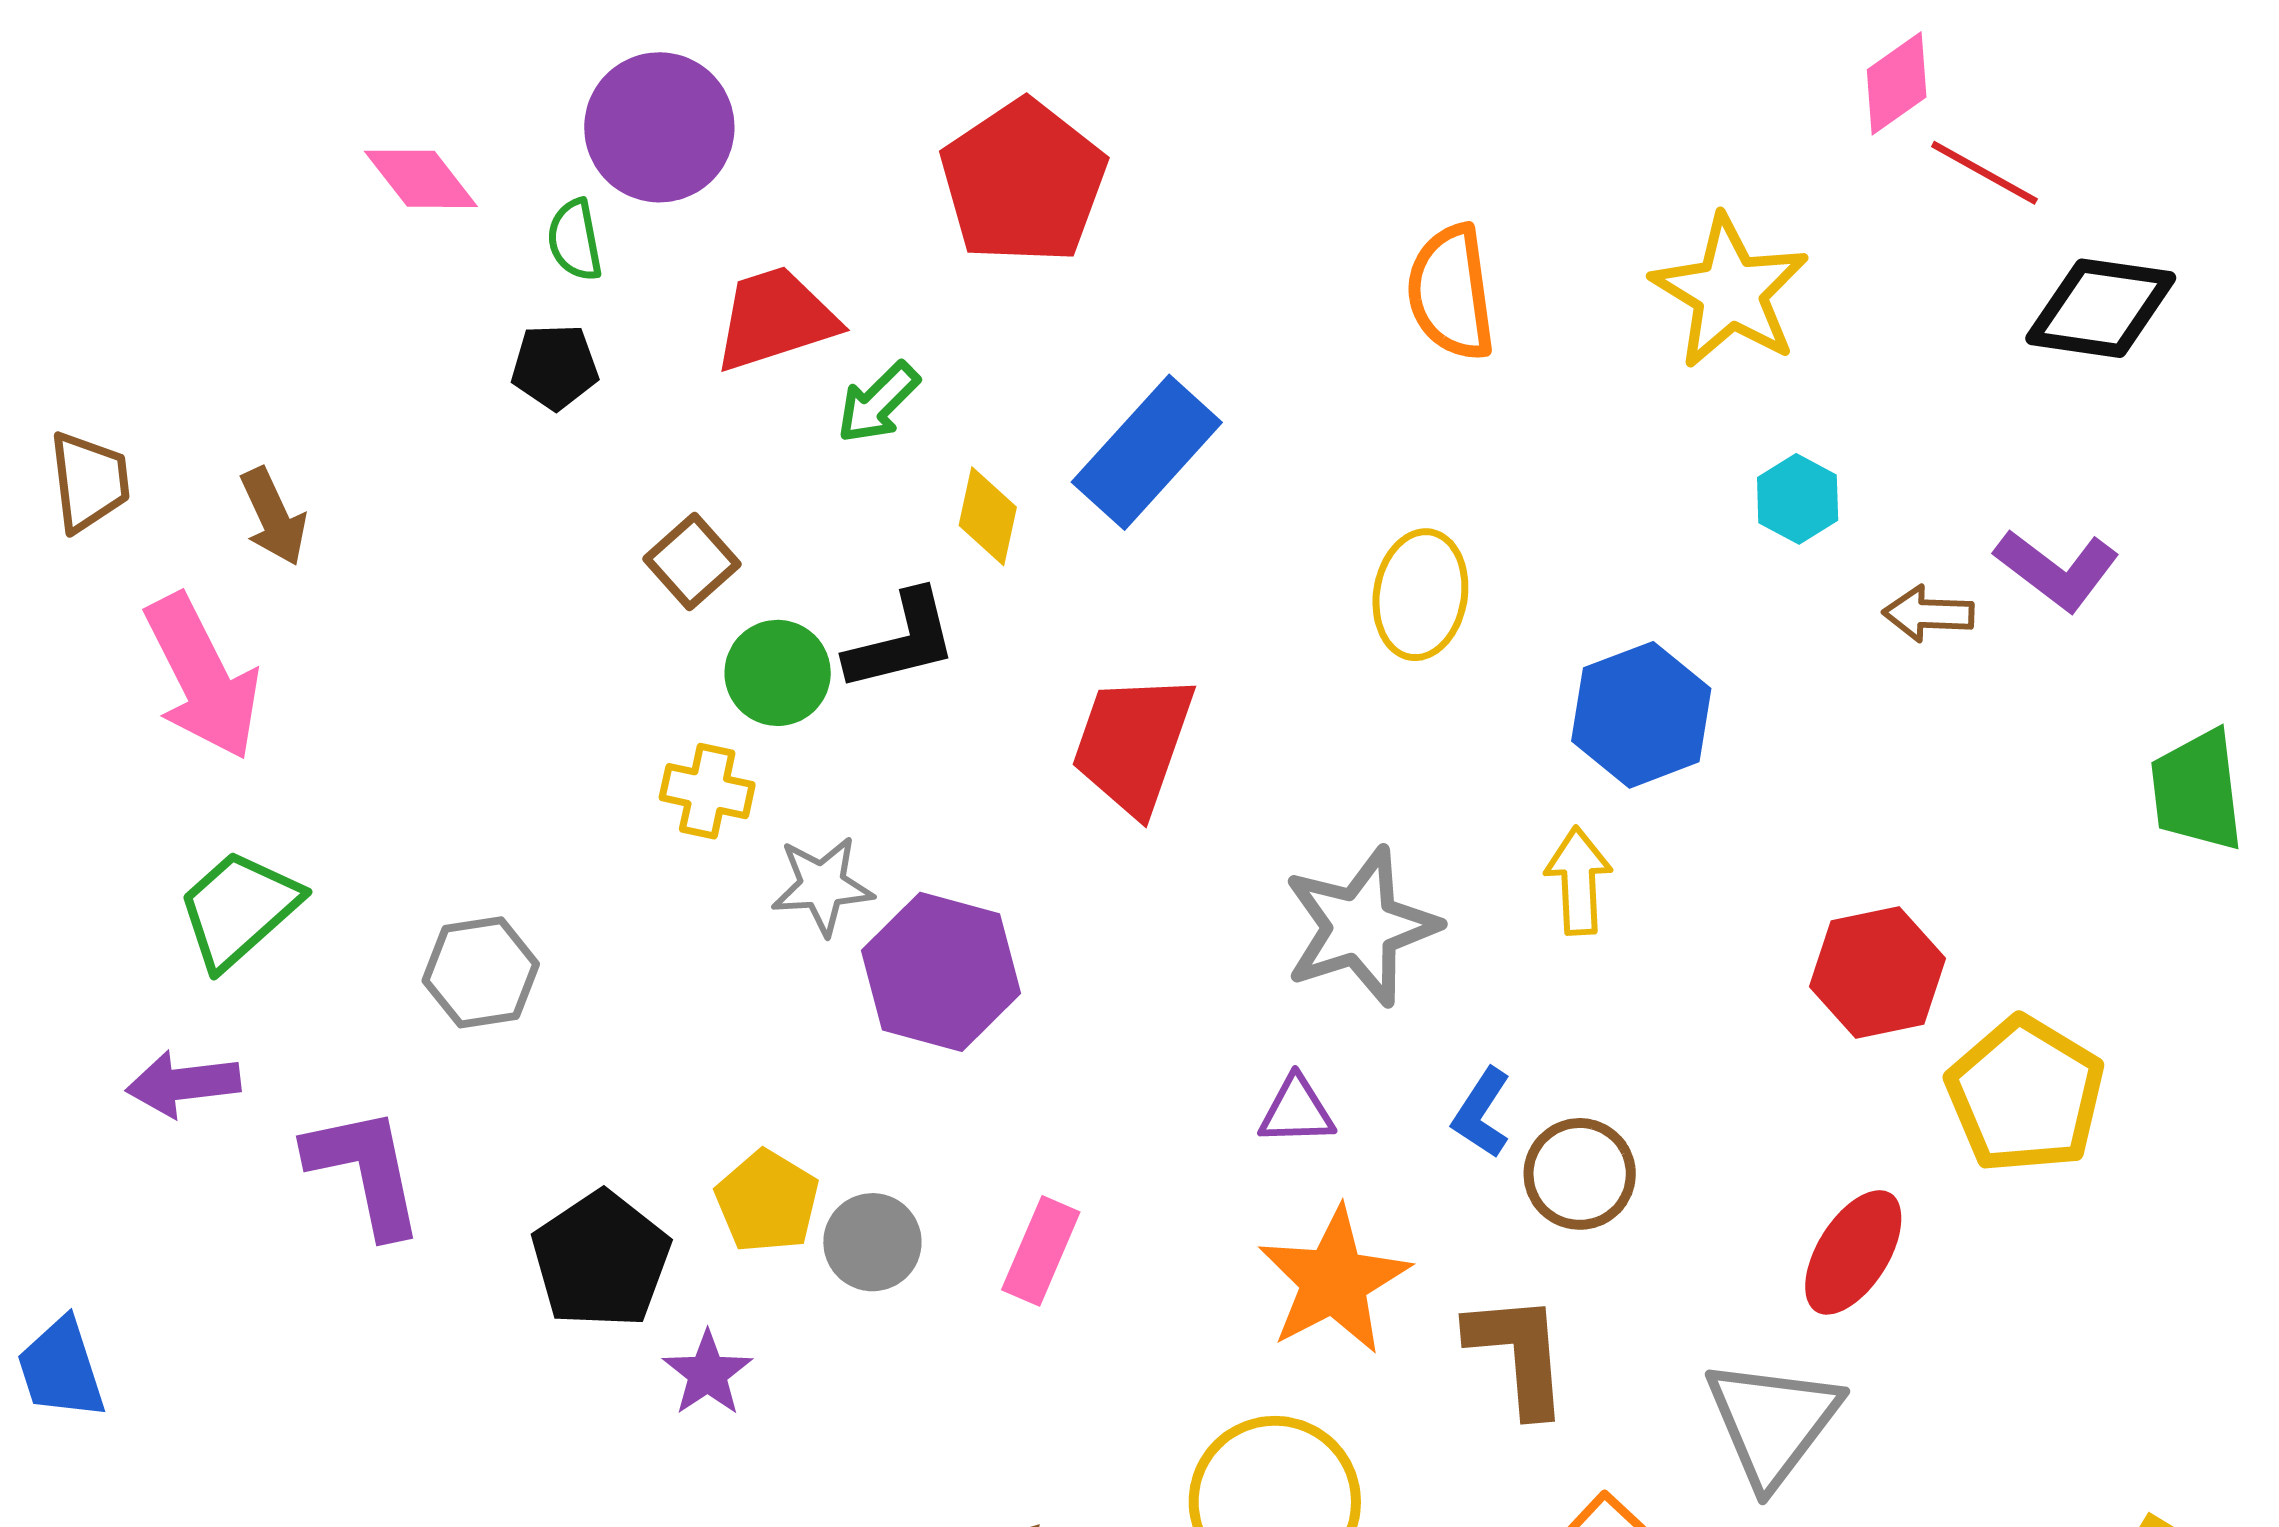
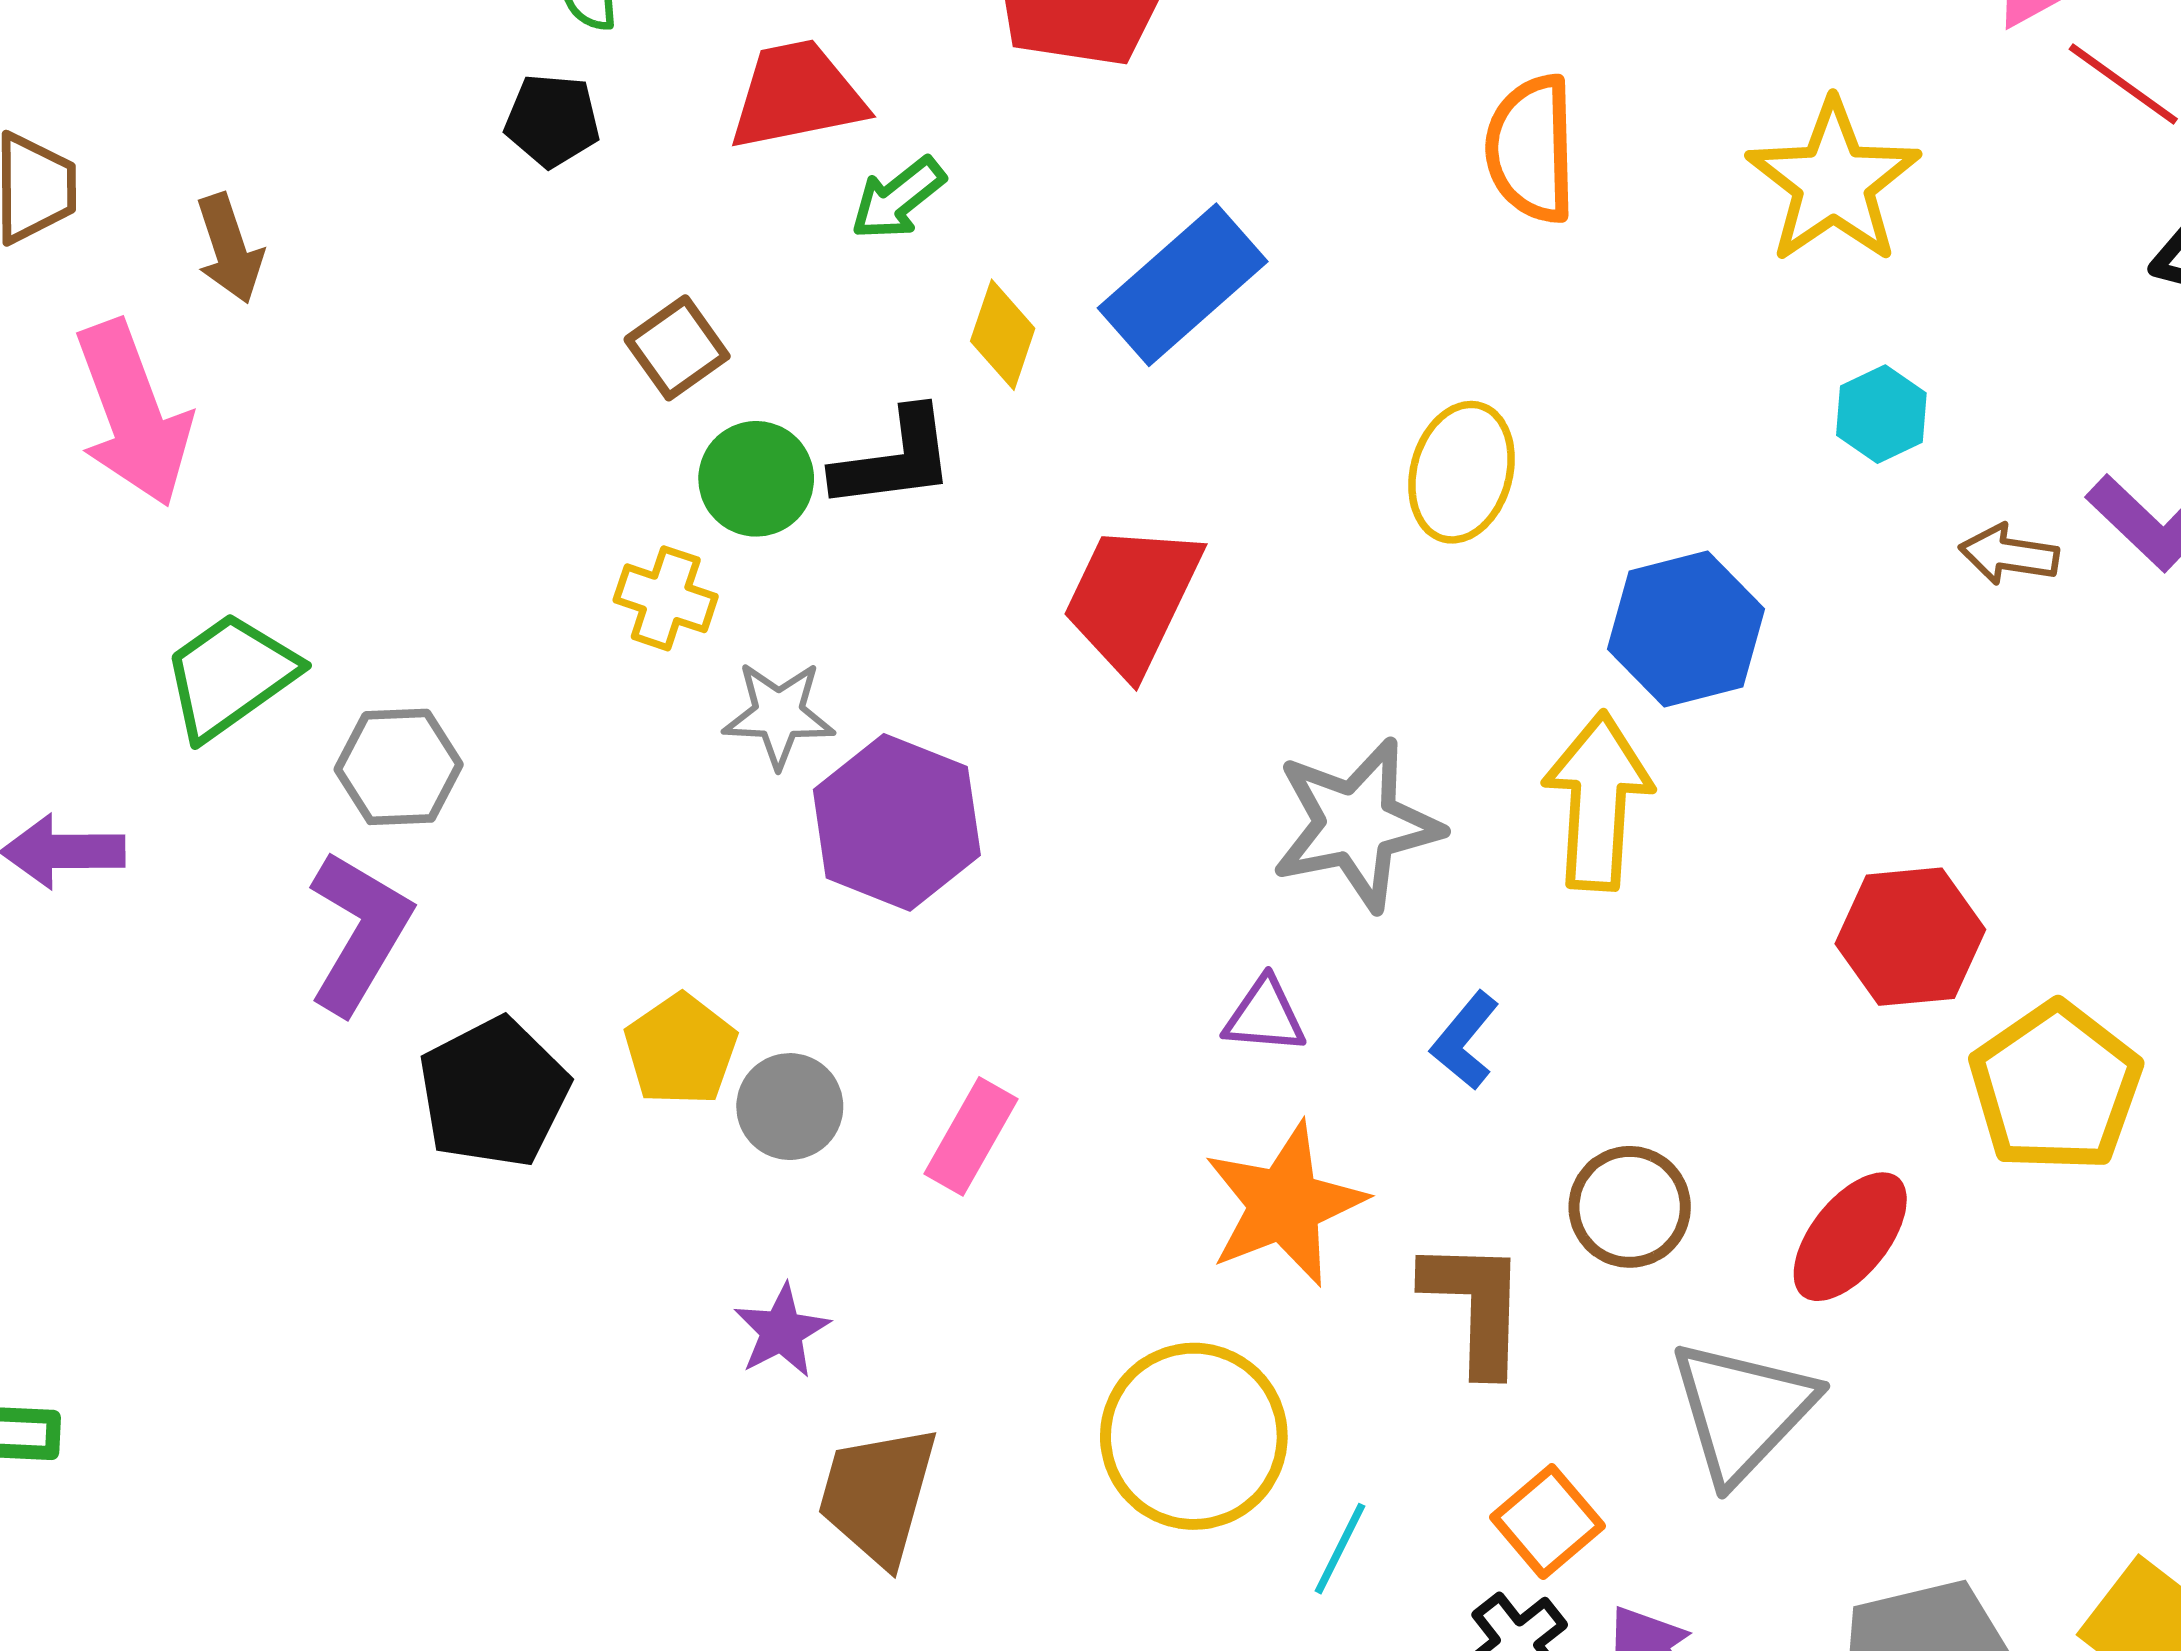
yellow arrow: (1578, 881) -> (1598, 801), size x1.5
green trapezoid: (239, 909) -> (230, 676), moved
purple L-shape: (365, 1171) -> (359, 932), moved, turned 36
brown circle: (1580, 1174) -> (1630, 1207), moved
purple star: (708, 1373) -> (782, 1331), moved

